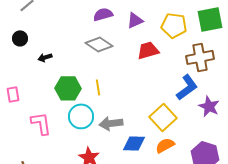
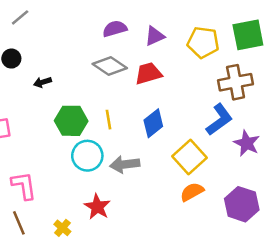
red trapezoid: (148, 50) -> (148, 73), moved
pink L-shape: (41, 123) -> (24, 186), moved
blue diamond: (134, 143) -> (153, 123), moved, turned -40

